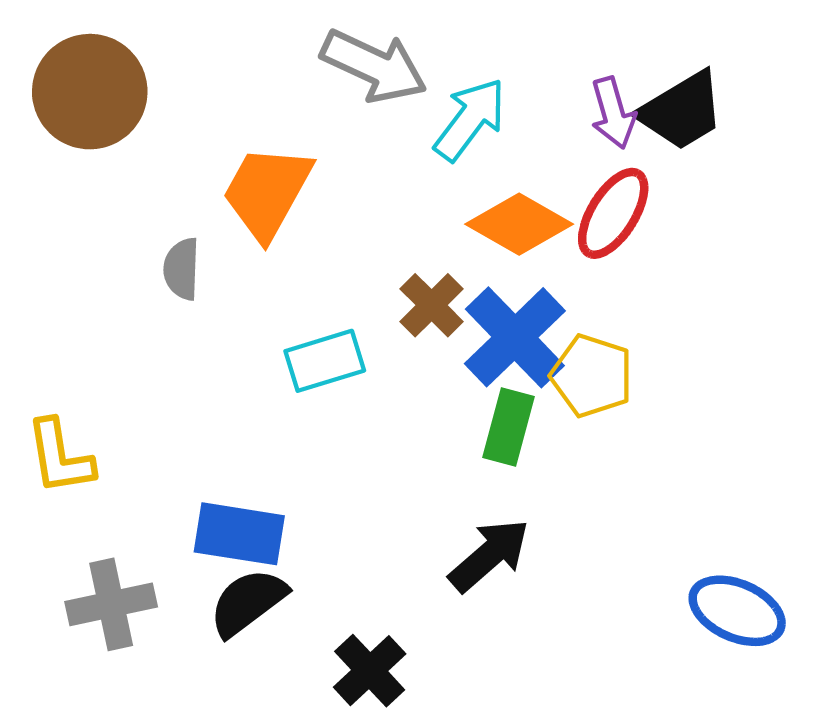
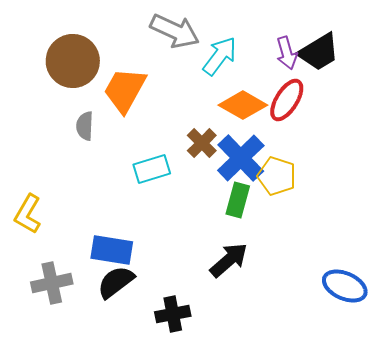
brown circle: (90, 92) -> (73, 61), moved
yellow L-shape: (60, 457) -> (28, 214), turned 39
black cross: (370, 671) -> (173, 314), turned 32

